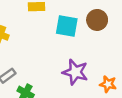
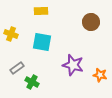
cyan square: (67, 26) -> (42, 42), moved

